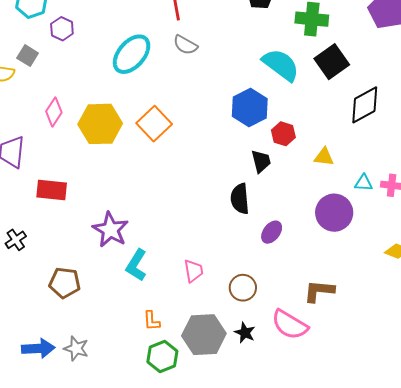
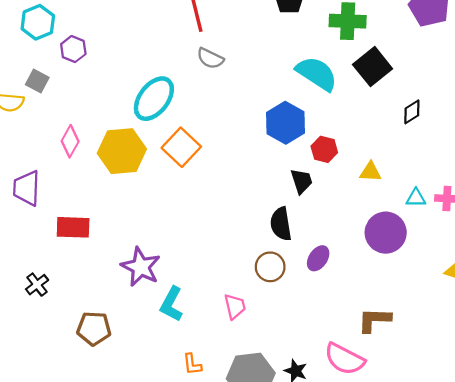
cyan ellipse: (132, 54) -> (154, 99), moved
black diamond: (365, 105) -> (412, 112), size x0.6
brown circle: (243, 288) -> (270, 267), moved

